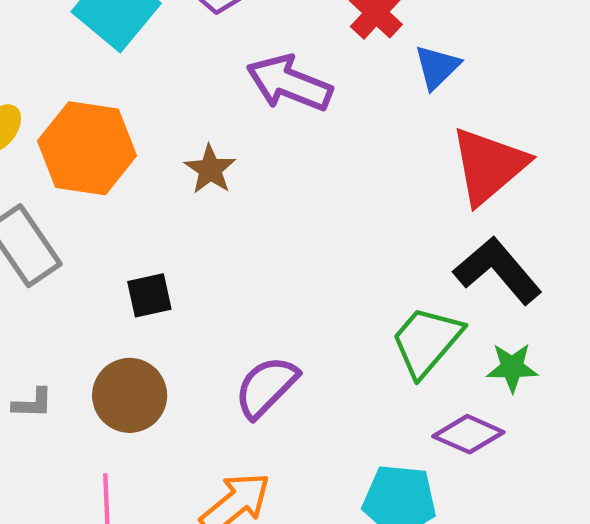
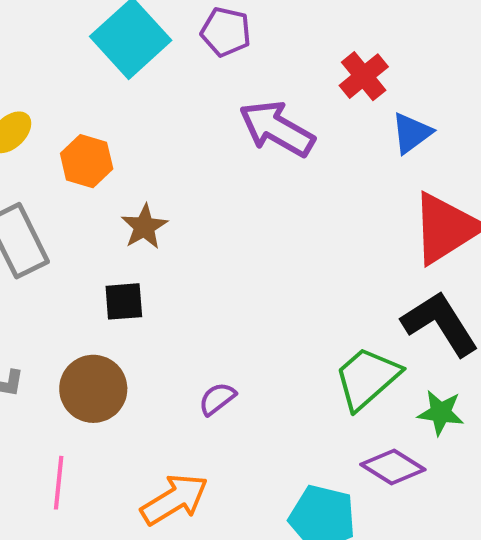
orange hexagon: (87, 148) -> (87, 161), size x0.6
brown star: (210, 169) -> (144, 227), moved
purple semicircle: (266, 387) -> (217, 399), size x0.6

